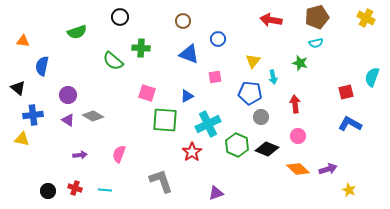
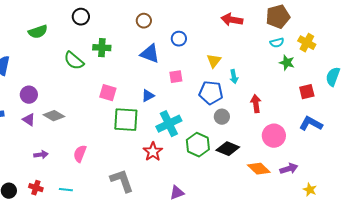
yellow cross: (366, 18) -> (307, 43), moved
green star: (300, 63) -> (287, 63), moved
pink circle: (298, 136) -> (274, 136), moved, size x1.5

